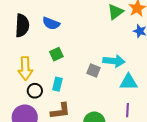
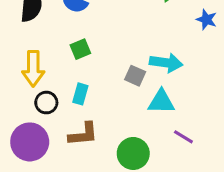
cyan triangle: (128, 82) -> (161, 102), moved
purple line: (127, 110) -> (183, 137), turned -64

